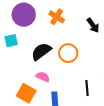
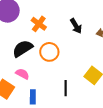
orange cross: (57, 17) -> (39, 24), moved

